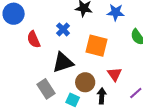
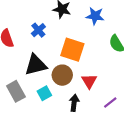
brown circle: (85, 82) -> (62, 75), moved
cyan square: (73, 100) -> (44, 93), moved, turned 32

